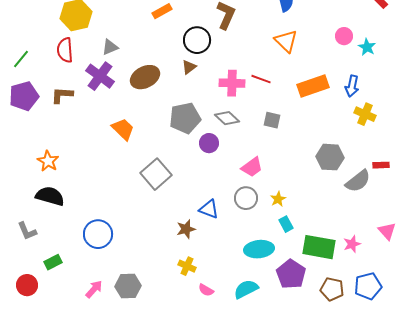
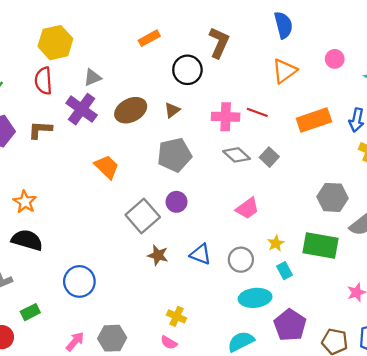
pink circle: (344, 36) -> (335, 59), moved
orange triangle: (286, 41) -> (285, 71), turned 40
brown triangle: (189, 67) -> (172, 110), moved
gray diamond: (227, 118) -> (237, 155), moved
gray square: (272, 120) -> (269, 157), turned 30
purple circle: (209, 143) -> (177, 202), moved
gray circle: (246, 198) -> (241, 260), moved
brown star: (186, 229) -> (158, 255), moved, turned 30
green rectangle: (319, 247) -> (321, 245), moved
pink semicircle: (206, 290) -> (169, 343), moved

